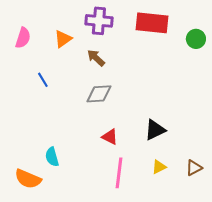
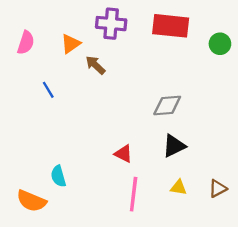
brown arrow: (96, 58) -> (95, 65), moved
gray diamond: (99, 94) -> (167, 105), moved
yellow triangle: (159, 167) -> (178, 187), turned 35

